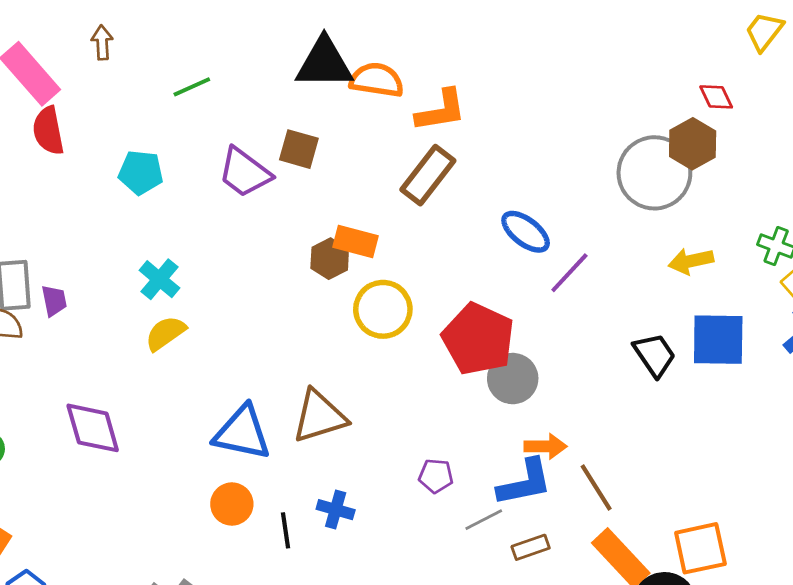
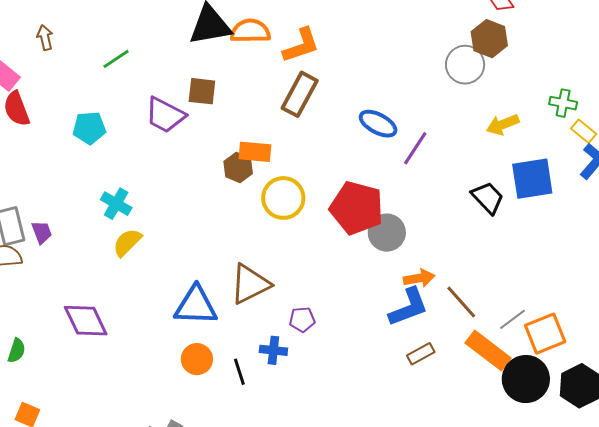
gray circle: (654, 173) -> (465, 65), size x0.7
purple pentagon: (436, 476) -> (302, 320), moved
gray line: (484, 520) -> (513, 319), moved

